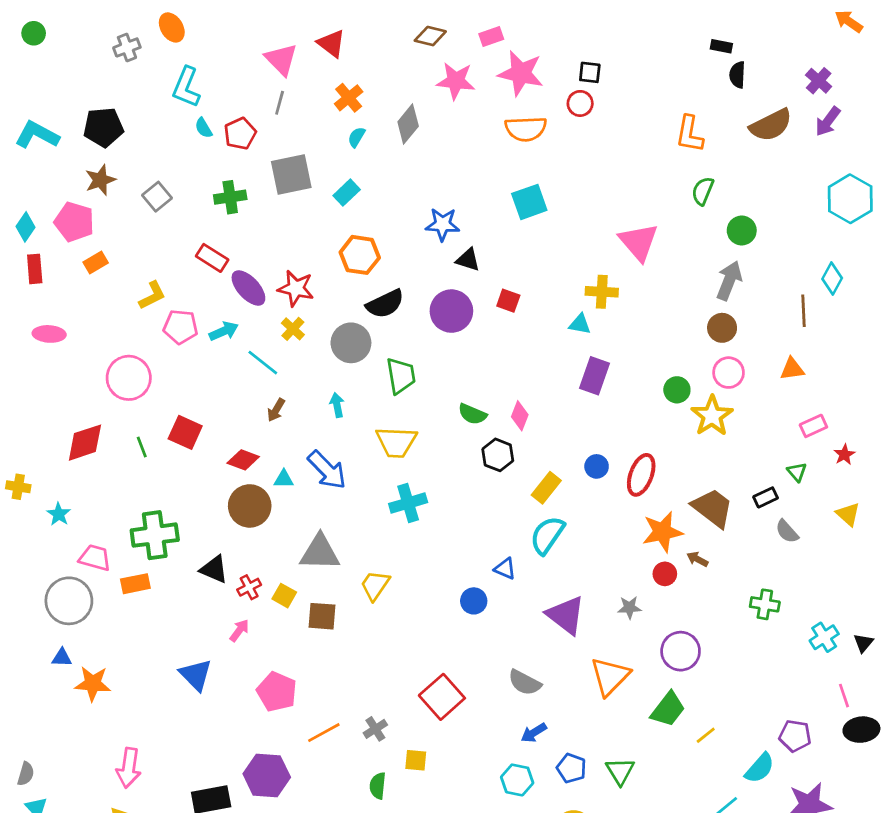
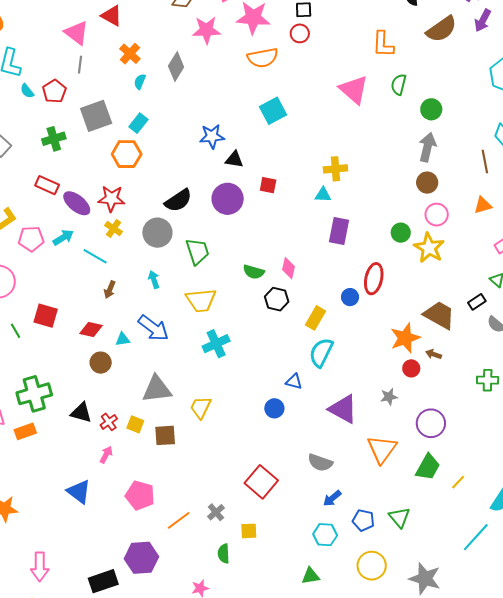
pink triangle: (639, 242) -> (354, 90), moved
orange hexagon: (360, 255) -> (127, 154), moved
red ellipse: (641, 475) -> (374, 279), moved
brown circle: (250, 506) -> (101, 363), size x0.7

